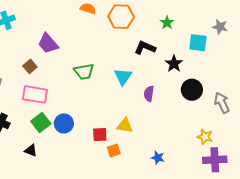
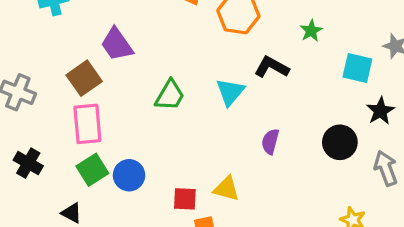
black star: (174, 64) -> (380, 111), moved
brown square: (30, 66) -> (84, 78), size x1.5
green trapezoid: (84, 72) -> (170, 95), turned -55
cyan triangle: (123, 77) -> (230, 92), moved
pink rectangle: (35, 94) -> (87, 124), turned 70

